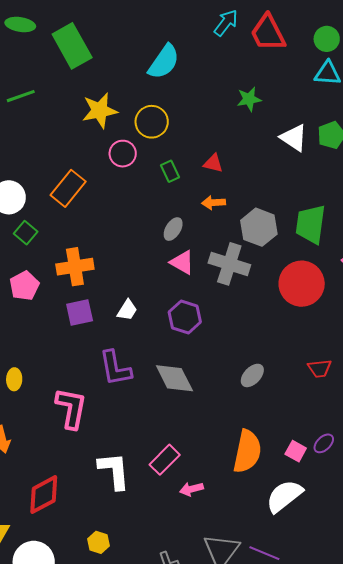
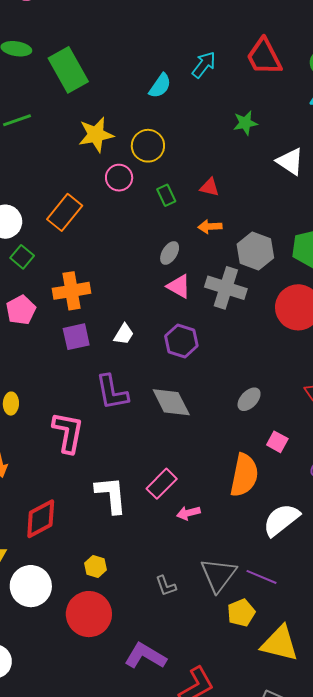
cyan arrow: (226, 23) -> (204, 65), moved
cyan semicircle: (164, 62) -> (160, 86), size x0.7
pink square: (296, 451) -> (277, 442), moved

